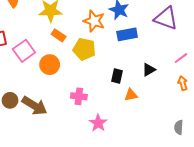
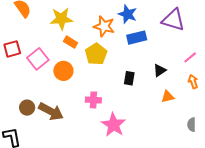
yellow pentagon: (84, 49) -> (96, 54), turned 30
orange triangle: (131, 95) -> (168, 97), moved
pink star: (98, 123) -> (114, 125), size x1.4

